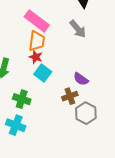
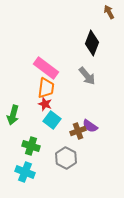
brown cross: (70, 96) -> (78, 131), moved
gray hexagon: (86, 113) -> (66, 158), moved

